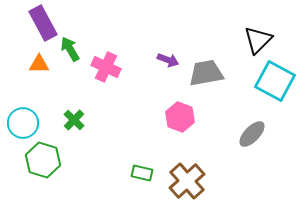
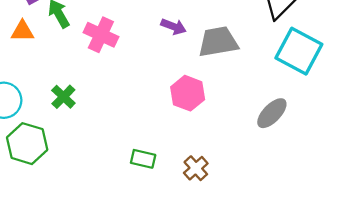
brown cross: (187, 181) -> (196, 168), size x0.6

